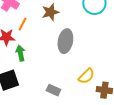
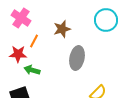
green arrow: (20, 53) -> (32, 70), turned -63

